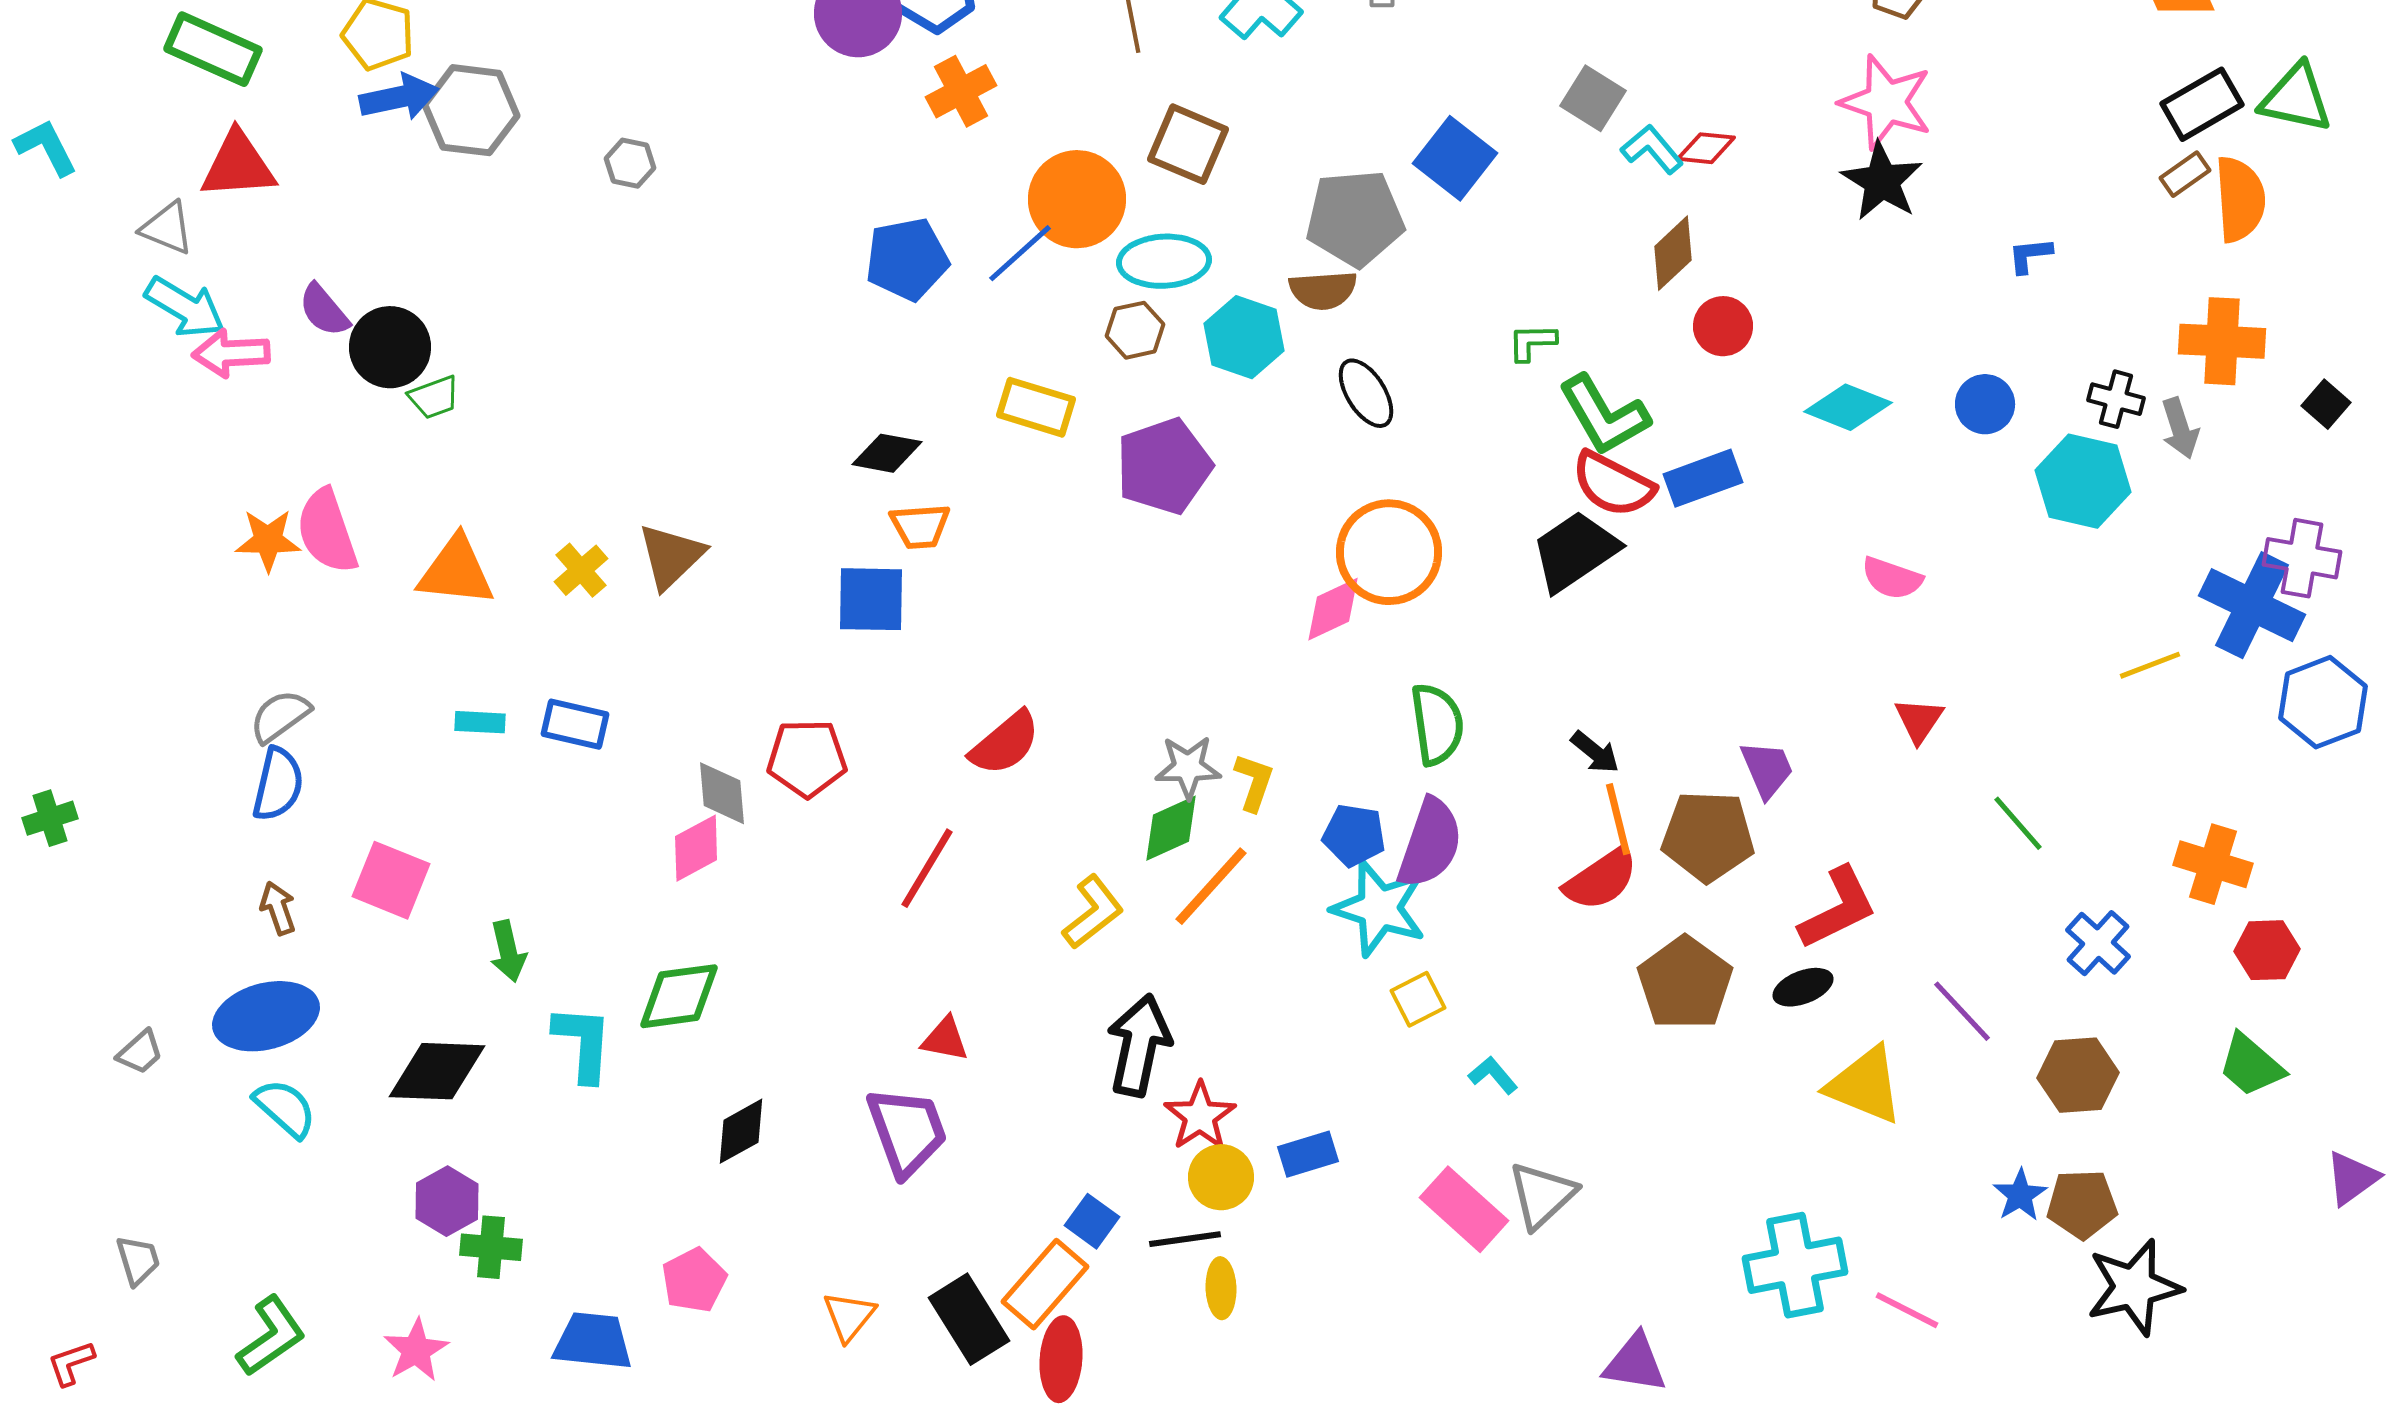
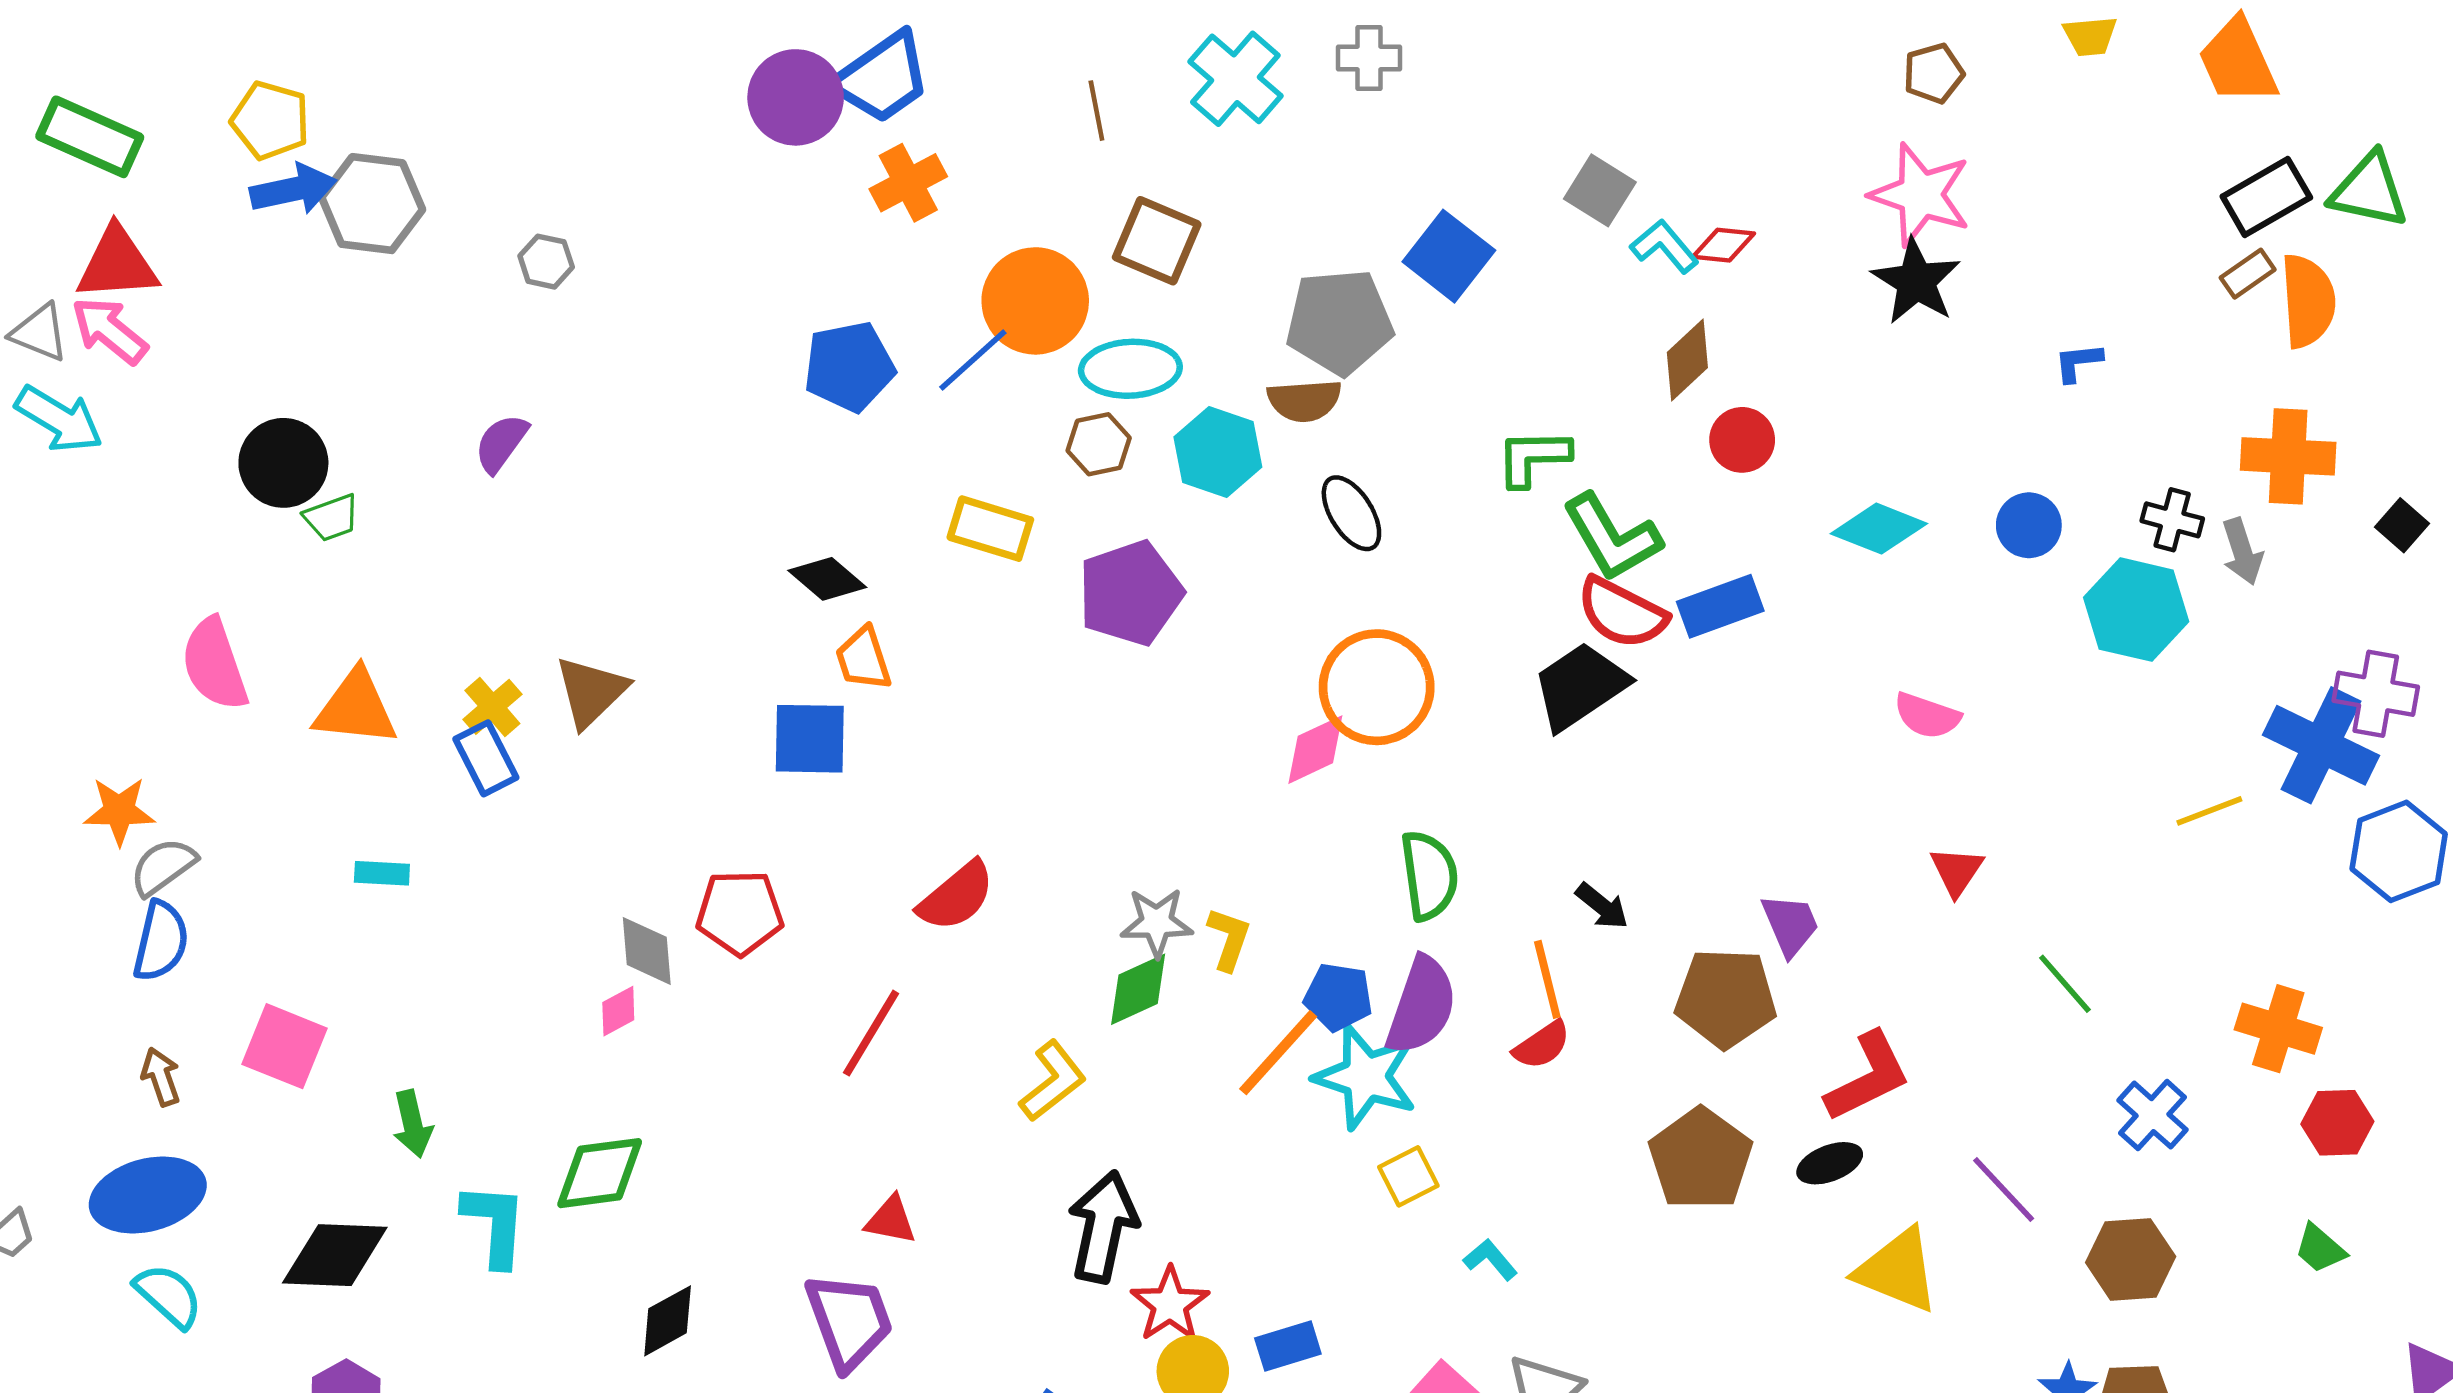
purple semicircle: (324, 310) -> (501, 443), moved, turned 76
green L-shape: (1532, 342) -> (1533, 457), size x1.4
pink arrow: (231, 353) -> (109, 330), moved, turned 42
black diamond: (887, 453) -> (827, 579), turned 30
orange trapezoid: (920, 526) -> (863, 659), turned 76
orange star: (268, 540) -> (119, 811), moved
blue rectangle: (575, 724) -> (486, 758), moved, turned 50
orange line: (1618, 819) -> (1547, 979), moved
pink diamond: (696, 848) -> (618, 1011), size x0.7
red semicircle: (1601, 879) -> (1542, 1045), moved, size x0.7
orange line: (1211, 886) -> (1278, 1053), moved
green trapezoid: (2251, 1065) -> (2320, 1249), size x0.7

